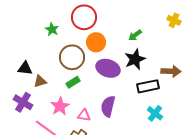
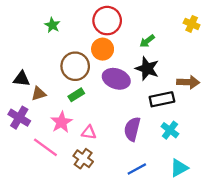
red circle: (84, 17) -> (107, 21), moved
green star: (52, 29) -> (52, 25), moved
black star: (135, 59) -> (147, 69), turned -30
purple semicircle: (108, 106) -> (132, 129), moved

